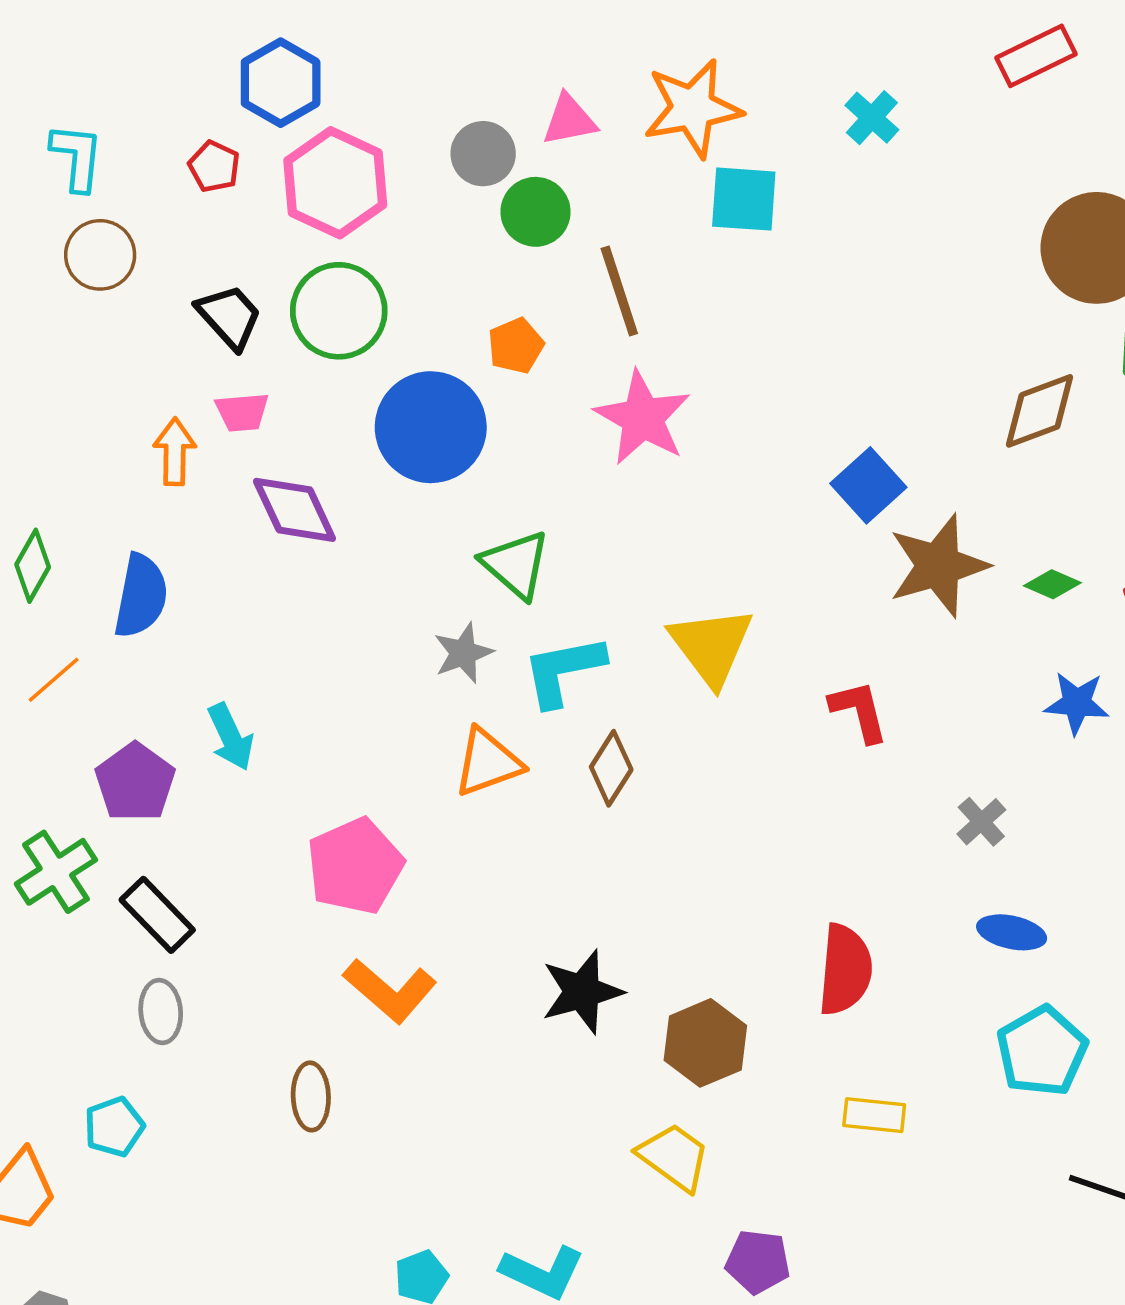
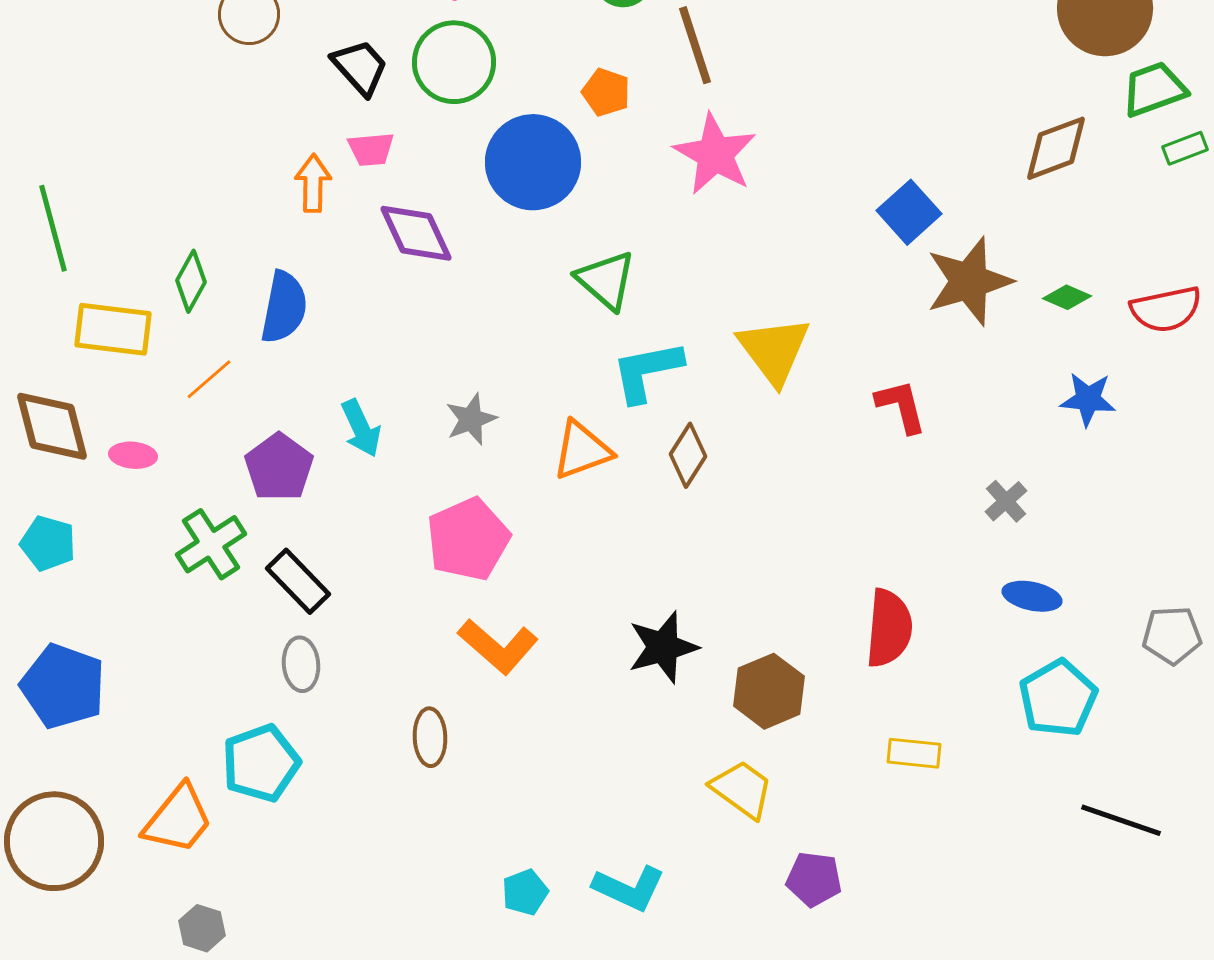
orange pentagon: (516, 346) -> (606, 92), turned -30
gray star: (463, 653) -> (471, 419), moved
cyan pentagon: (114, 1127) -> (261, 763), size x1.5

